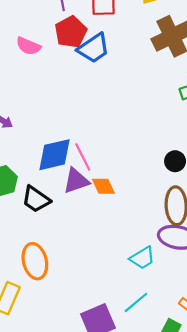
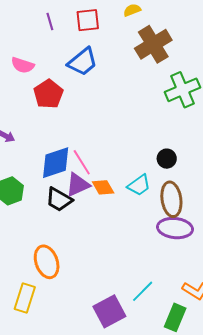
red pentagon: (71, 32) -> (48, 94), moved
black trapezoid: (36, 199) -> (59, 199), moved
cyan trapezoid: (142, 258) -> (139, 185), moved

